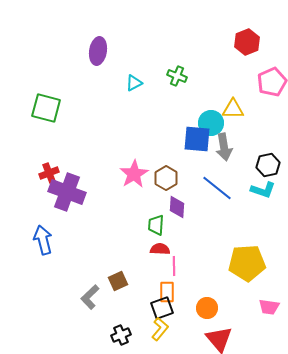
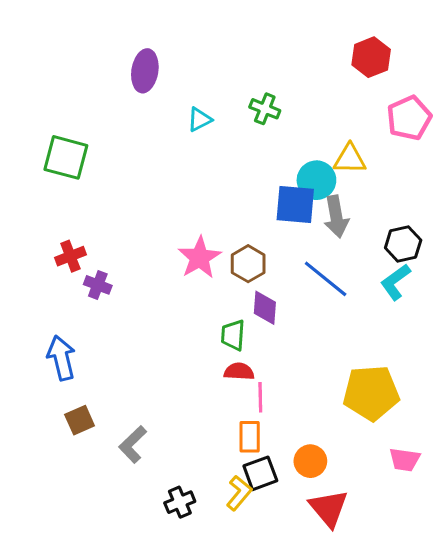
cyan L-shape: (263, 190) -> (395, 282), turned 125
purple cross: (67, 192) -> (98, 285), size x0.5
brown square: (118, 281) -> (80, 420), moved
black square: (162, 308) -> (260, 473), moved

